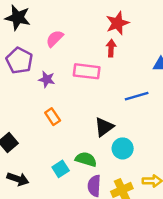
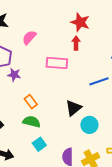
red star: (117, 23) -> (80, 22), turned -30
purple star: (47, 79) -> (14, 75), moved
green semicircle: (86, 159) -> (32, 122), moved

